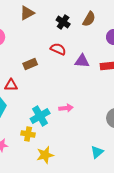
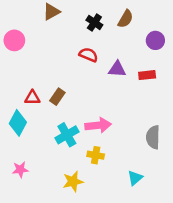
brown rectangle: (30, 64) -> (57, 97), moved, turned -32
pink arrow: (66, 108) -> (98, 125), size x1.5
yellow cross: (28, 134) -> (96, 155), moved

